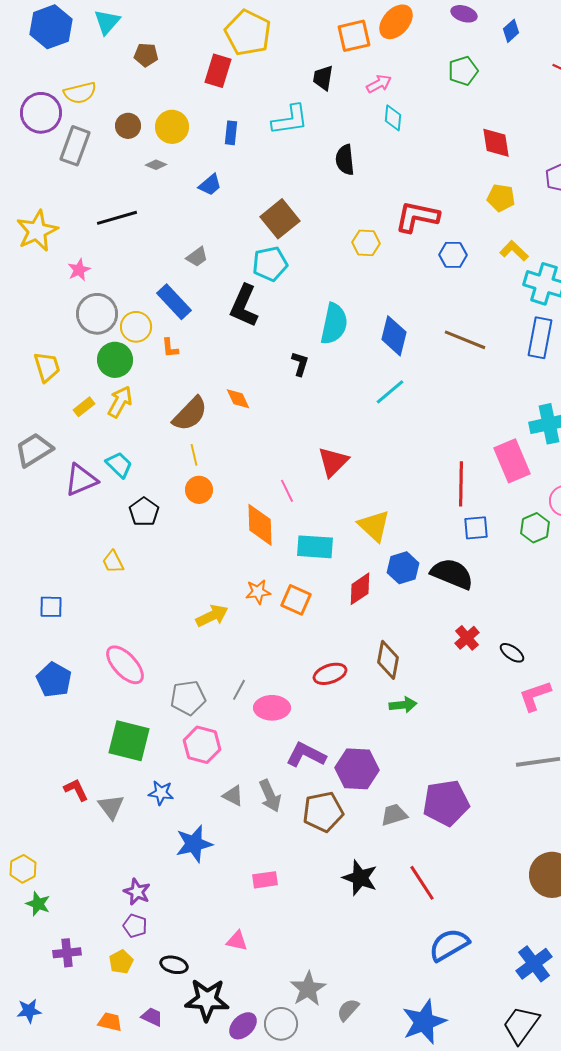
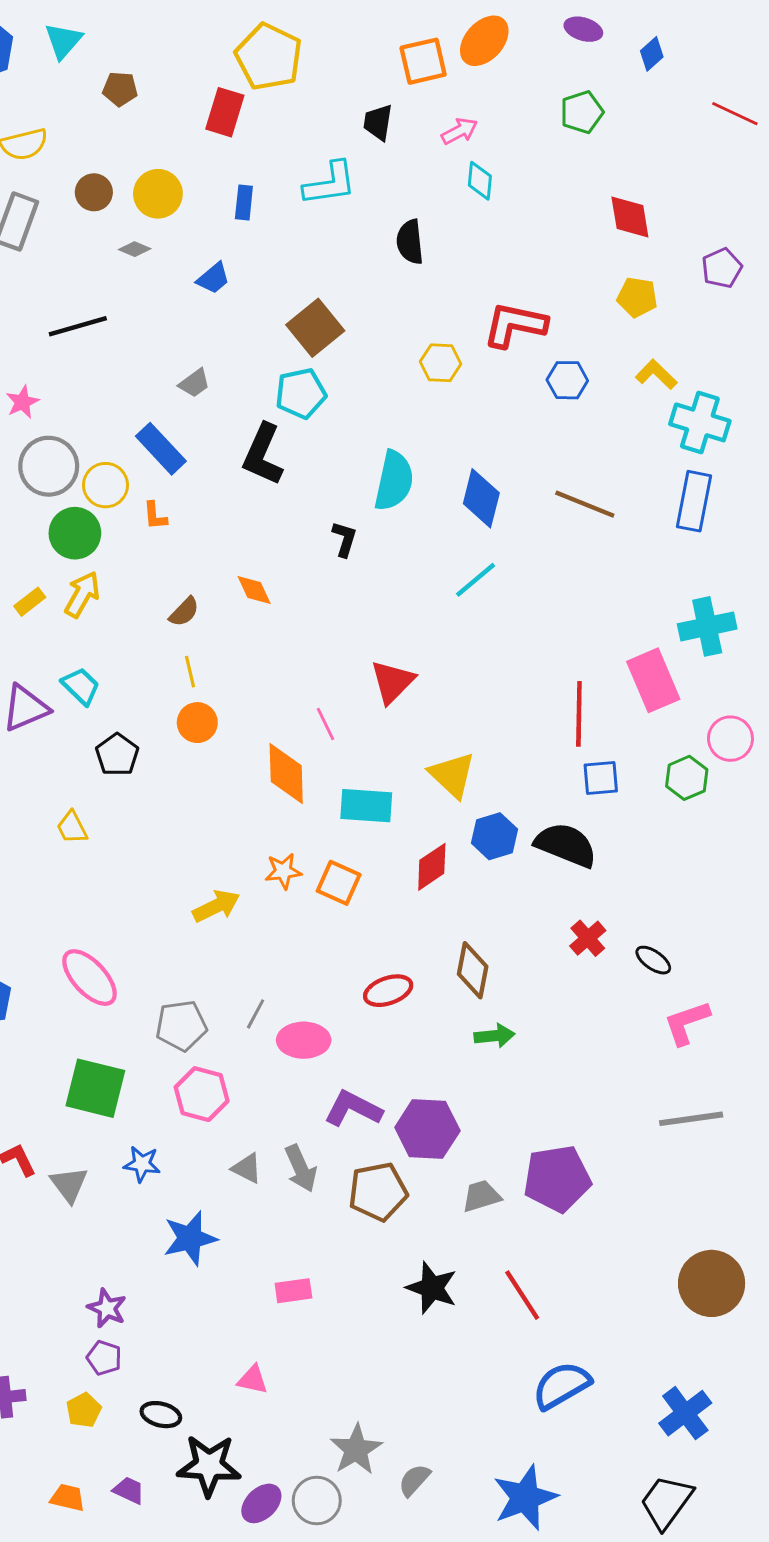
brown semicircle: (190, 414) -> (184, 612), size x0.6

